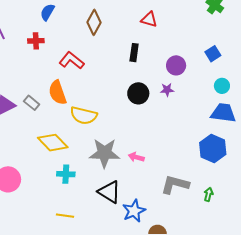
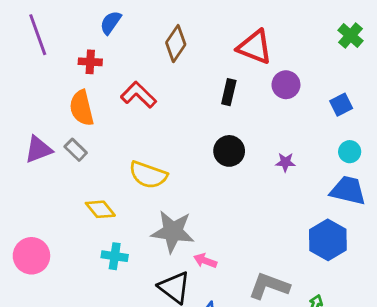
red triangle: (149, 19) -> (255, 47), size x1.5
purple circle: (176, 65) -> (286, 85), moved
purple star: (167, 90) -> (285, 162), moved
orange semicircle: (58, 93) -> (82, 108), moved
yellow diamond: (53, 143) -> (100, 209), size x0.7
pink arrow: (136, 157) -> (205, 261), moved

